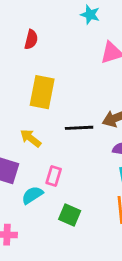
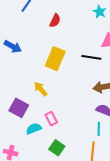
black line: (79, 128) -> (91, 57), moved
pink rectangle: (54, 176) -> (51, 119), turned -56

